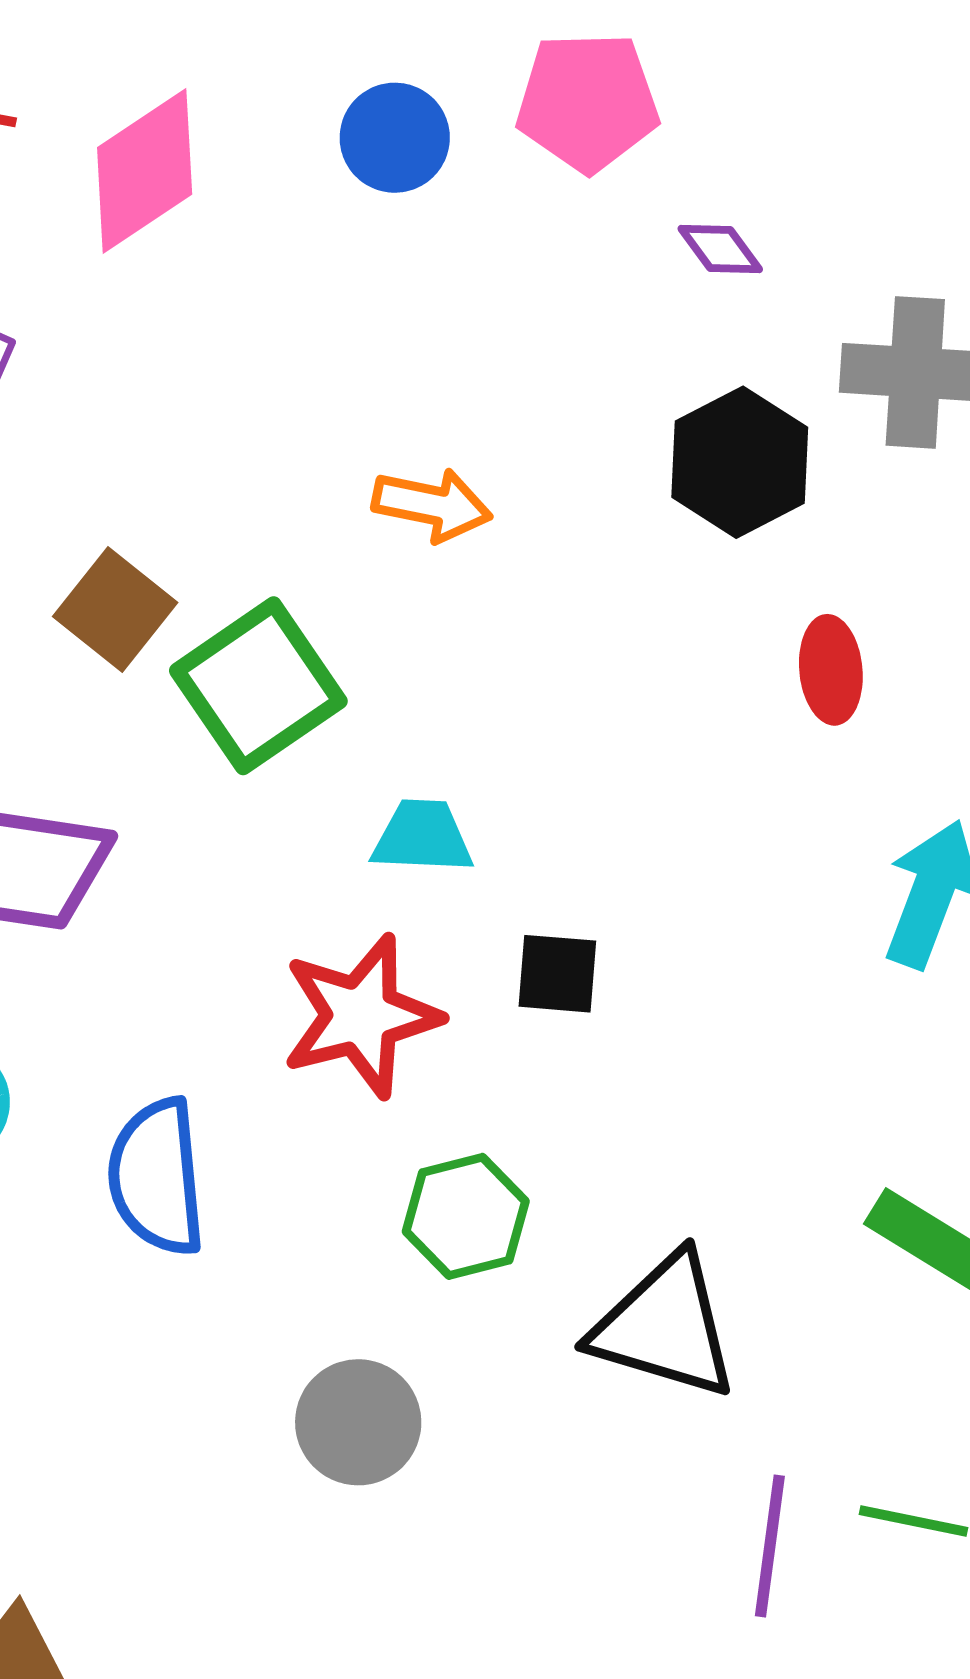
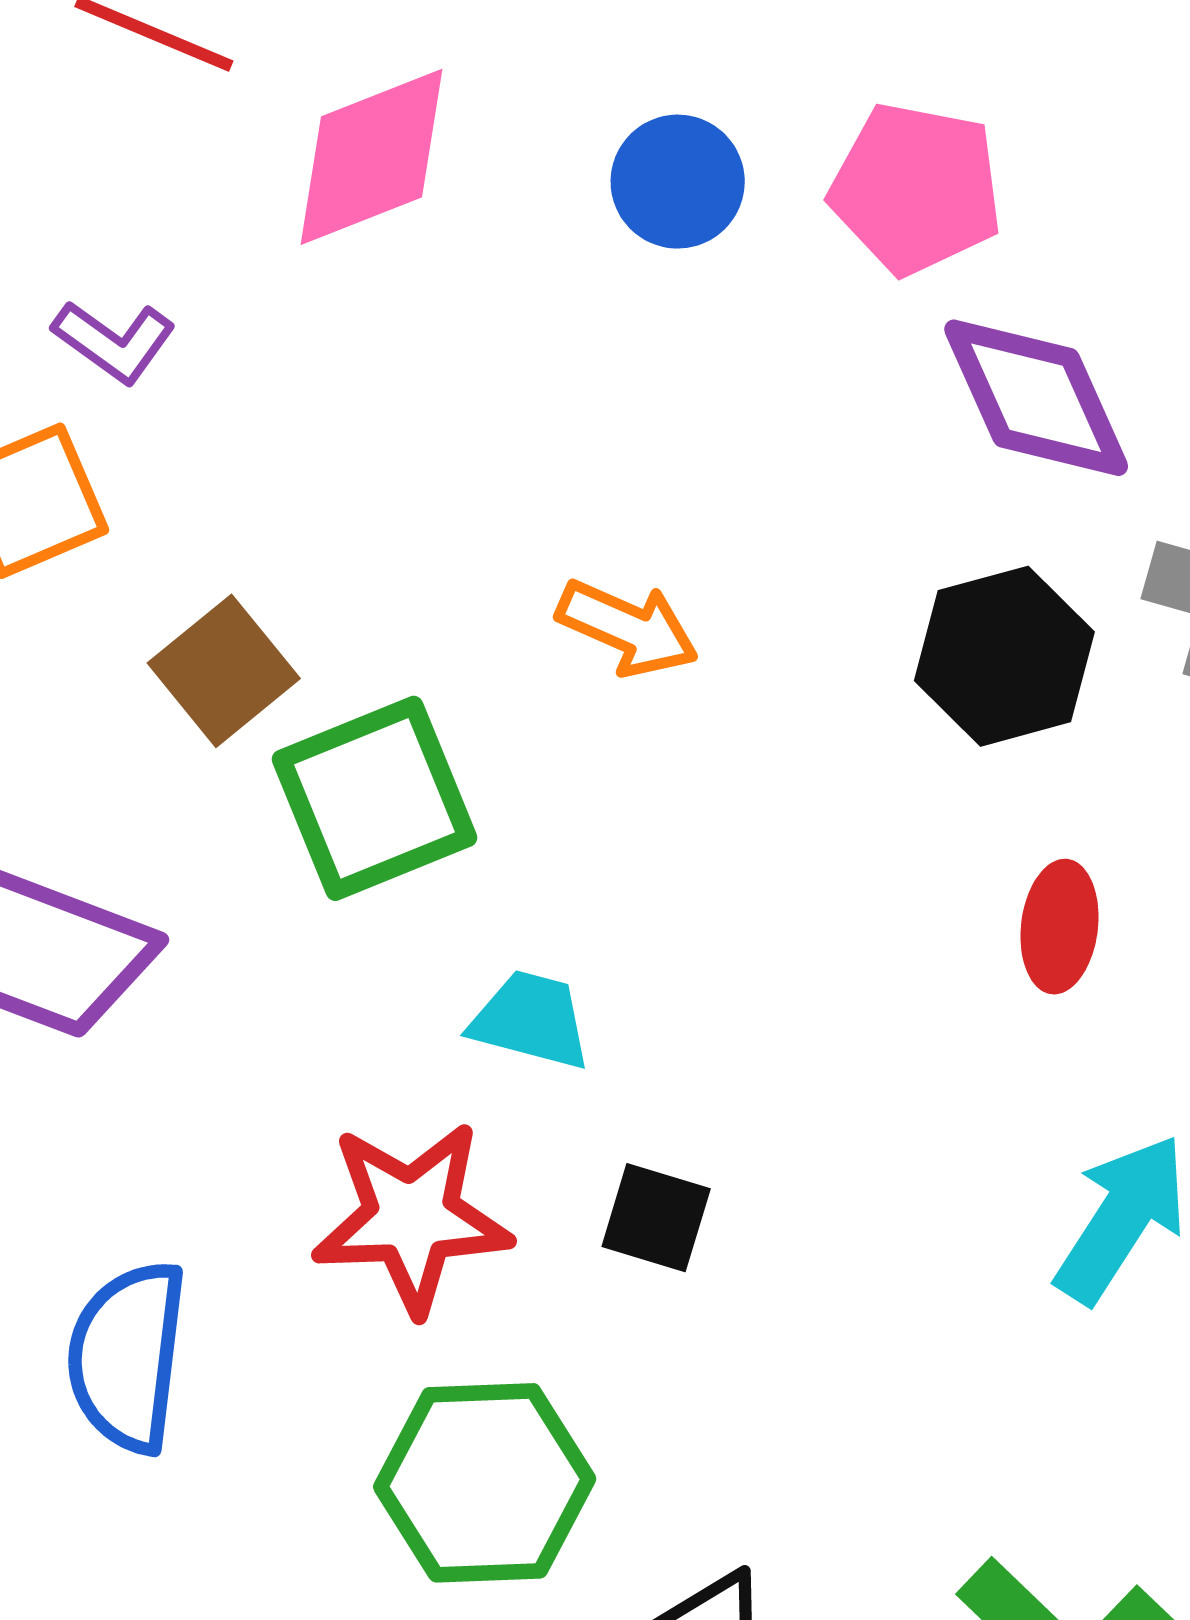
purple diamond: (720, 249) -> (1036, 398), size x2.0
green hexagon: (466, 1216) -> (485, 1483), size x1.4

